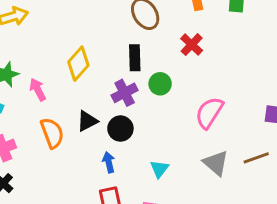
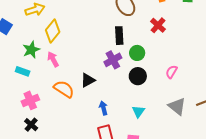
yellow diamond: (78, 64) -> (53, 31), moved
pink semicircle: (209, 113) -> (172, 72), size x0.6
black circle: (120, 129) -> (138, 76), moved
orange semicircle: (52, 133) -> (64, 89), turned -35

